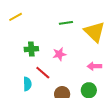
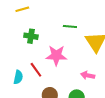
green cross: (31, 49) -> (31, 36), moved
pink star: (59, 54) -> (56, 55), size x1.5

